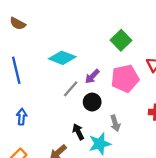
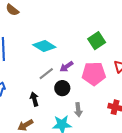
black arrow: (78, 132) -> (34, 99), moved

